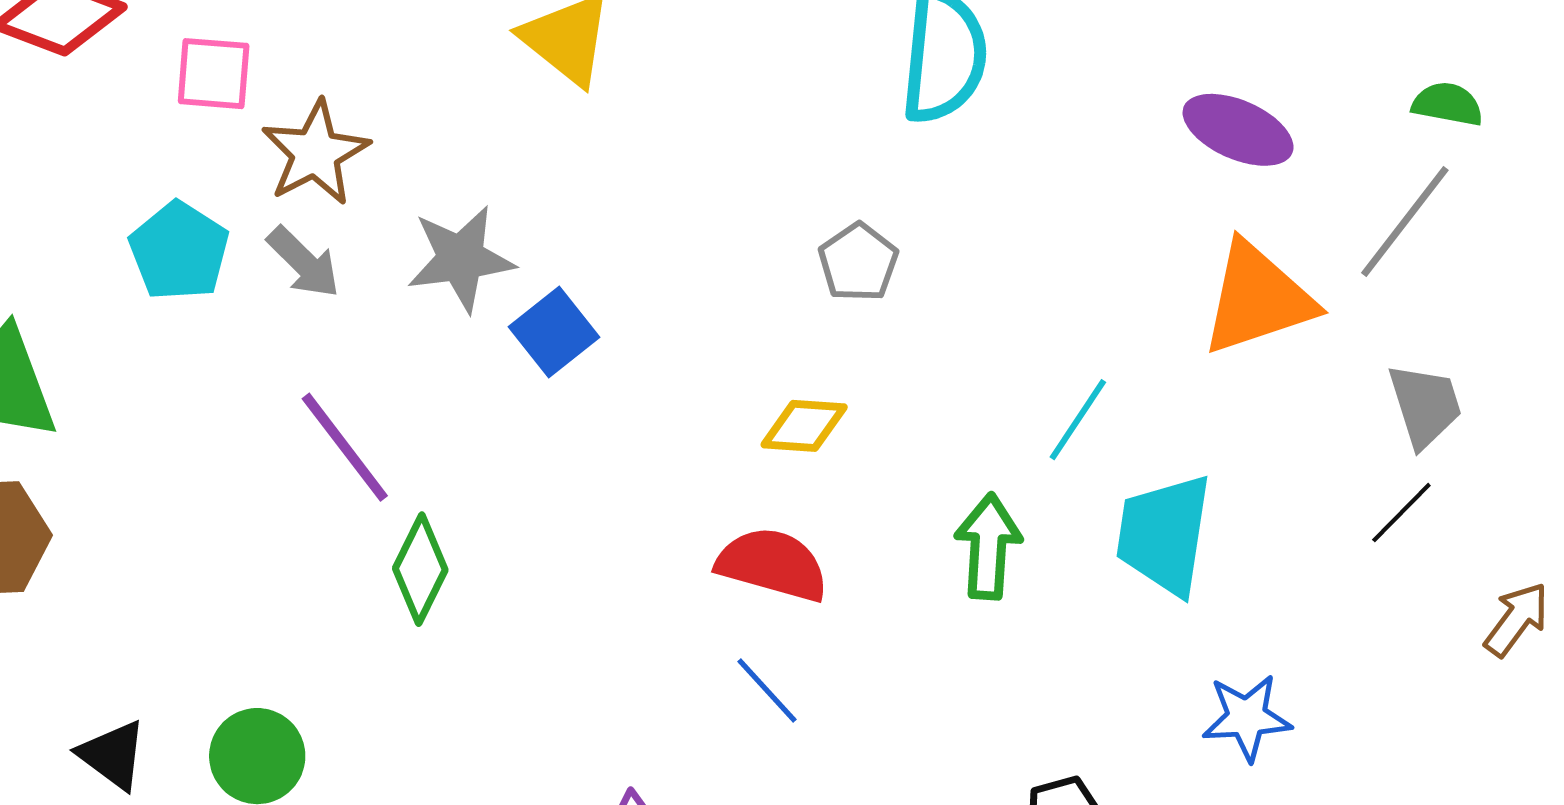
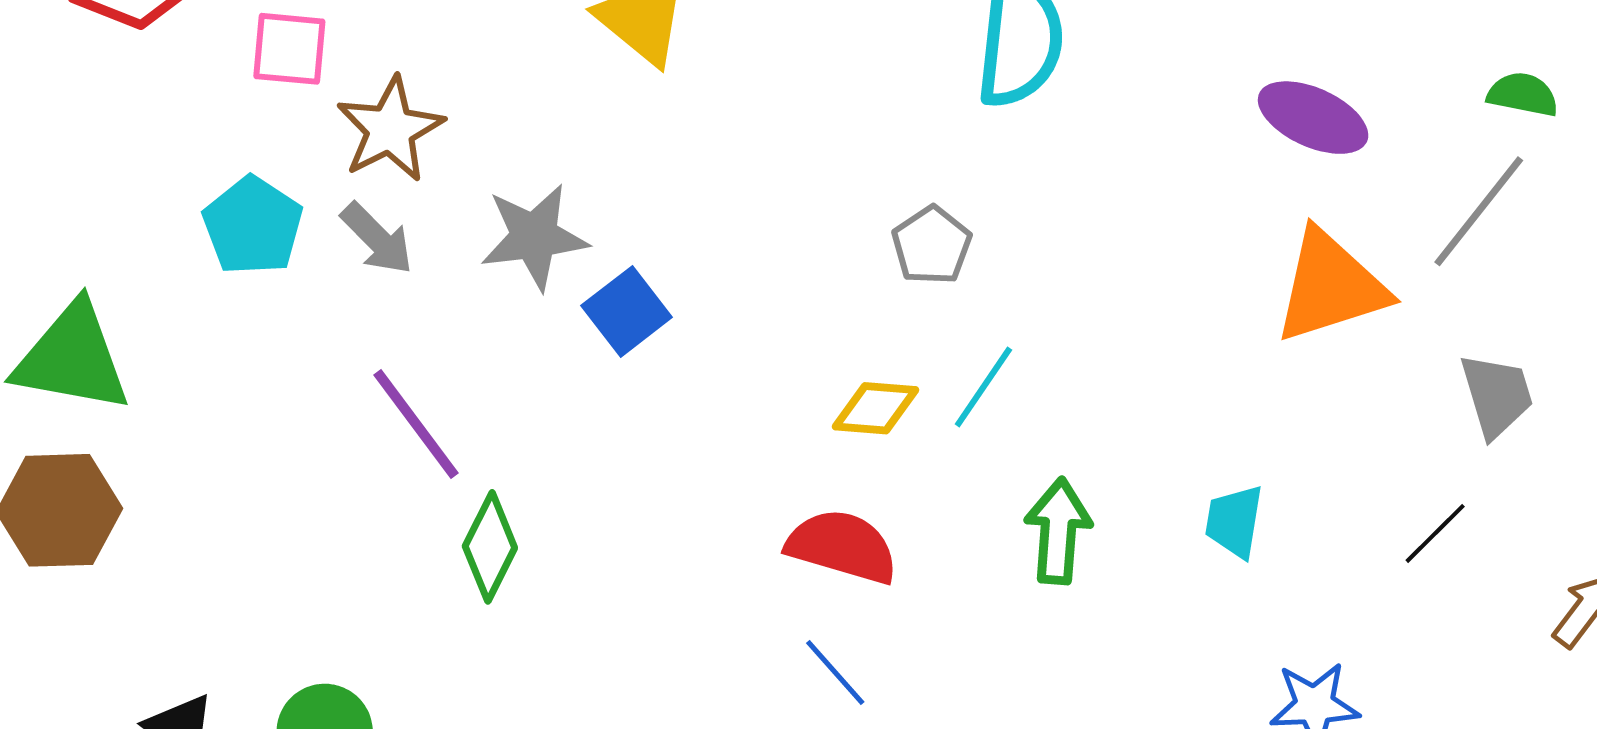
cyan line: (1078, 420) -> (983, 387), moved
black line: (1401, 513) -> (1435, 533), moved
cyan trapezoid: (1164, 535) -> (1234, 521), size x0.6

